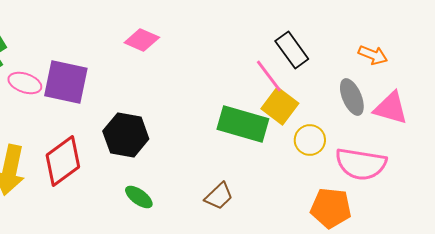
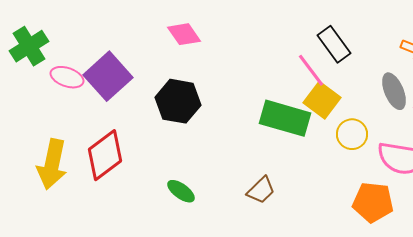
pink diamond: (142, 40) -> (184, 34), turned 32
purple square: (66, 82) -> (108, 76), turned 36
black hexagon: (126, 135) -> (178, 101), moved

